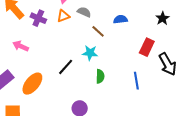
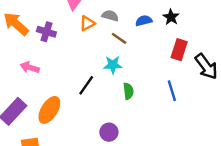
gray semicircle: (84, 12) -> (110, 16), moved
orange triangle: (63, 16) -> (87, 23), moved
black star: (162, 18) -> (171, 17), moved

